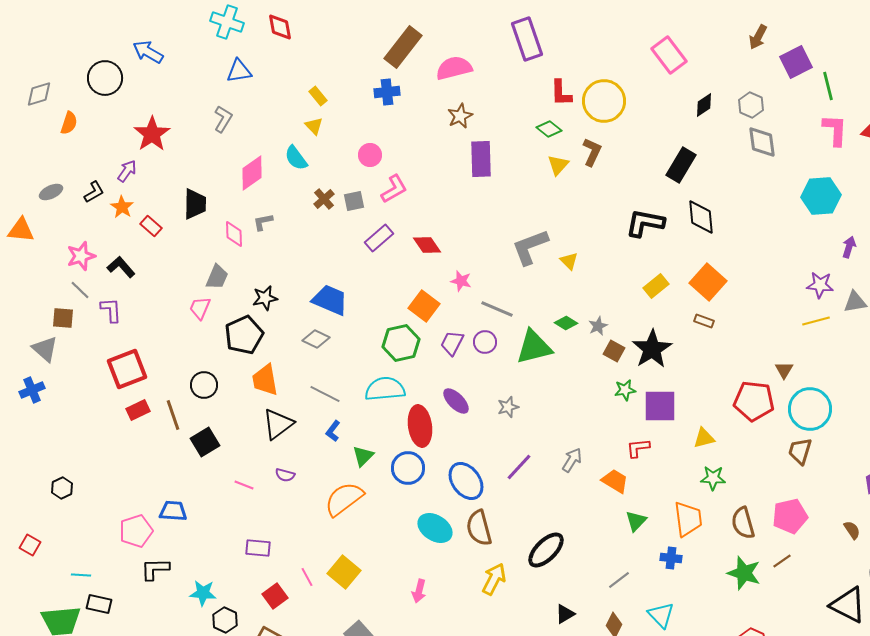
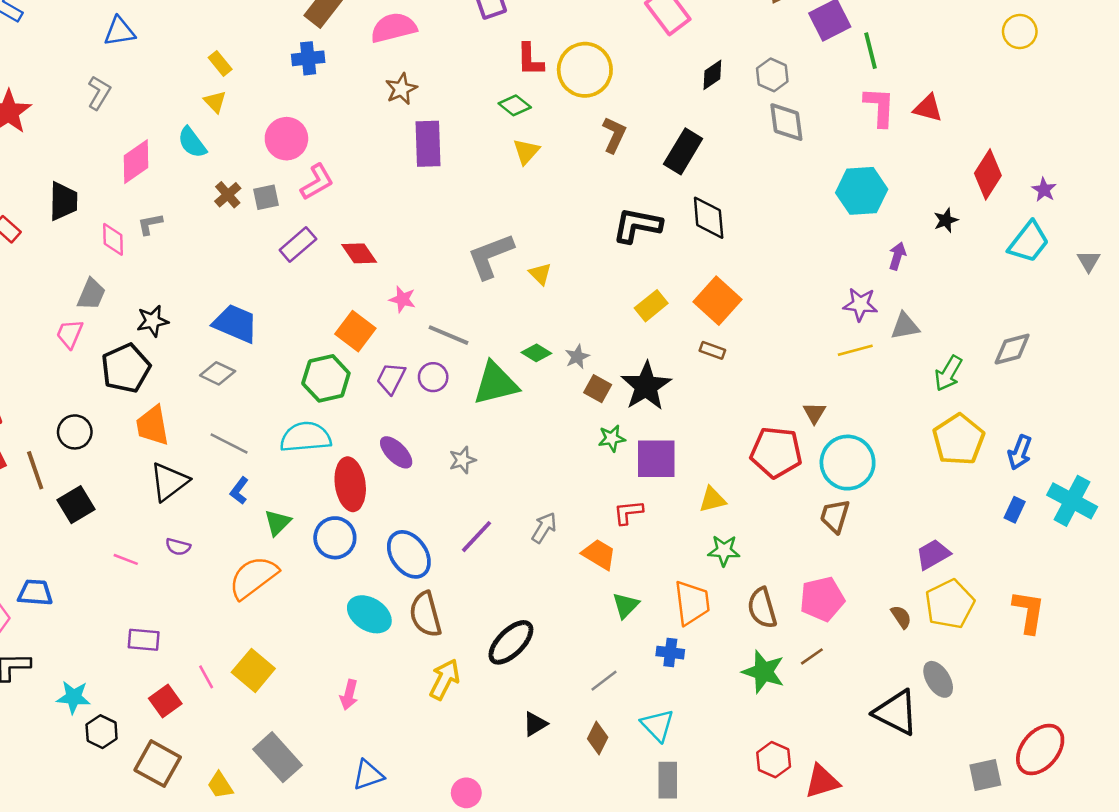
brown L-shape: (592, 152) -> (614, 135), moved
pink circle: (370, 155) -> (286, 139), size x1.4

